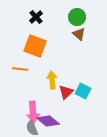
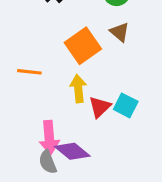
brown triangle: (79, 34) -> (120, 32), moved
orange square: (35, 46) -> (83, 46), moved, turned 35

